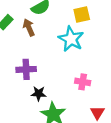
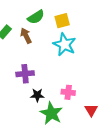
yellow square: (82, 15) -> (62, 21), moved
pink cross: (83, 82) -> (68, 92), moved

